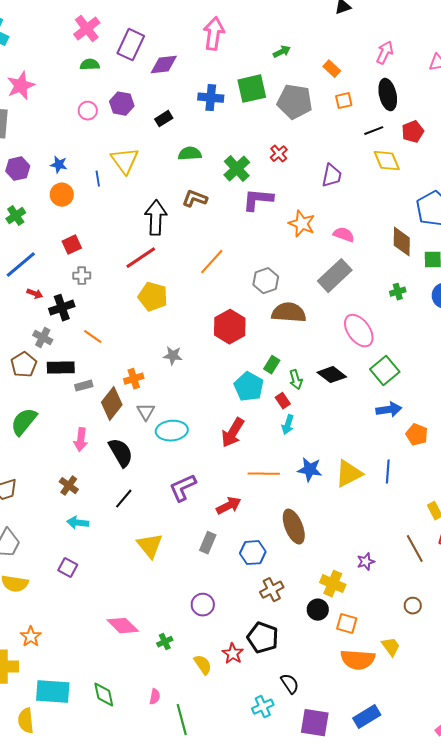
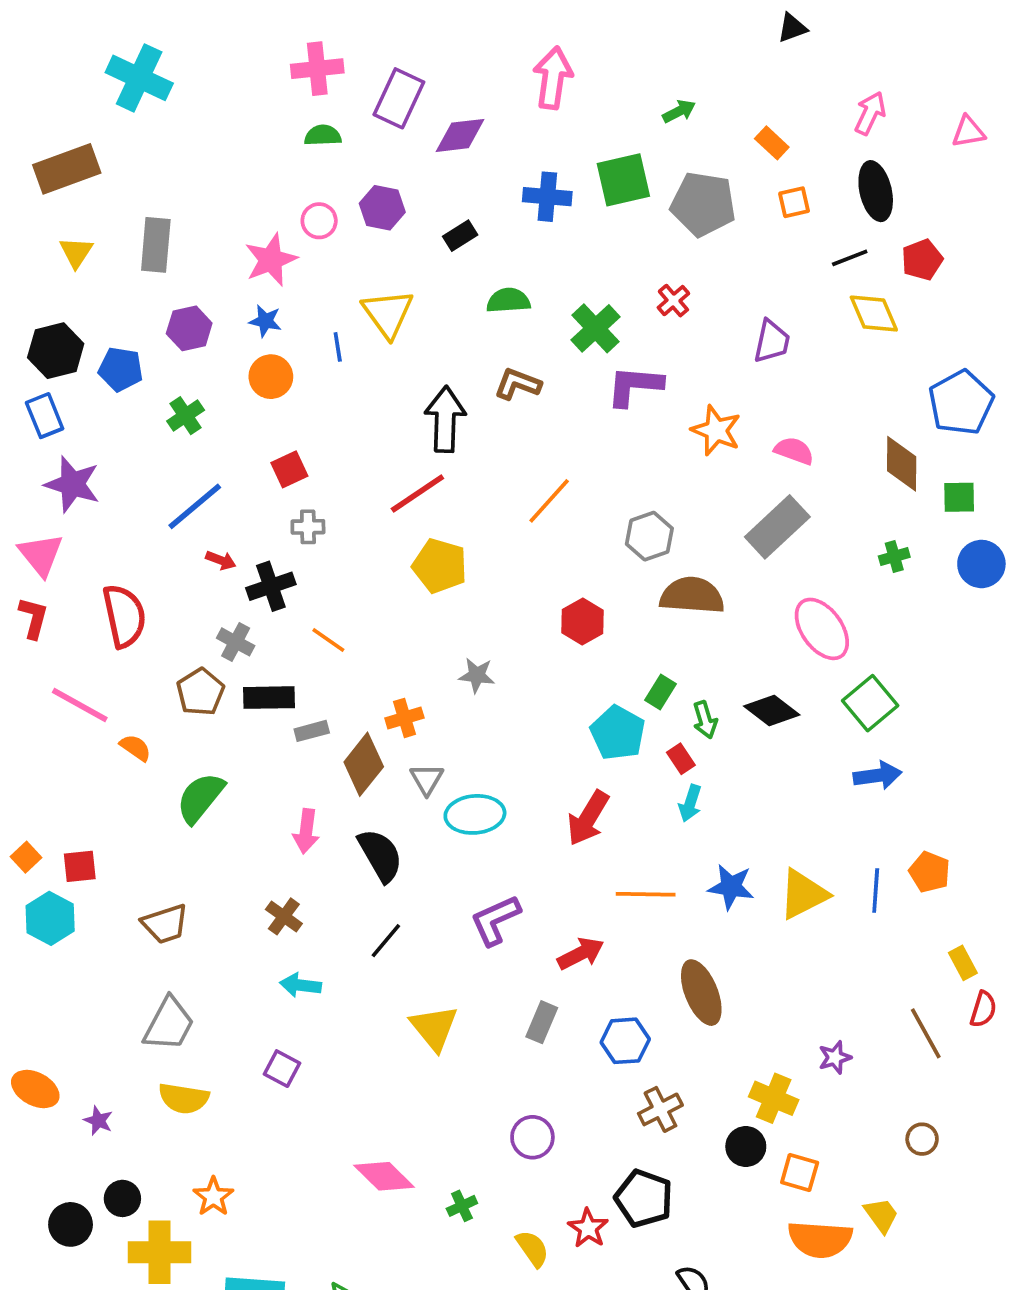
pink cross: (87, 29) -> (317, 69), turned 32
pink star: (21, 86) -> (271, 260), moved
red hexagon: (230, 327) -> (583, 621), size x0.7
orange pentagon: (417, 435) -> (929, 872), moved

